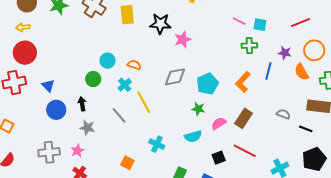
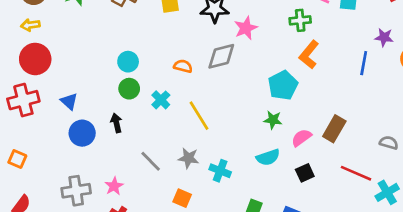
green cross: (249, 46) -> (300, 20), moved
cyan circle: (108, 61) -> (128, 62), moved
gray diamond: (175, 77) -> (221, 56), moved
orange L-shape: (243, 82) -> (309, 55), moved
cyan cross: (125, 85) -> (161, 100), moved
gray semicircle: (283, 114) -> (389, 143), moved
gray line: (119, 115) -> (151, 161), moved
gray star: (87, 128) -> (188, 158), moved
red line: (245, 151) -> (356, 173), moved
black square: (219, 158) -> (305, 173), moved

